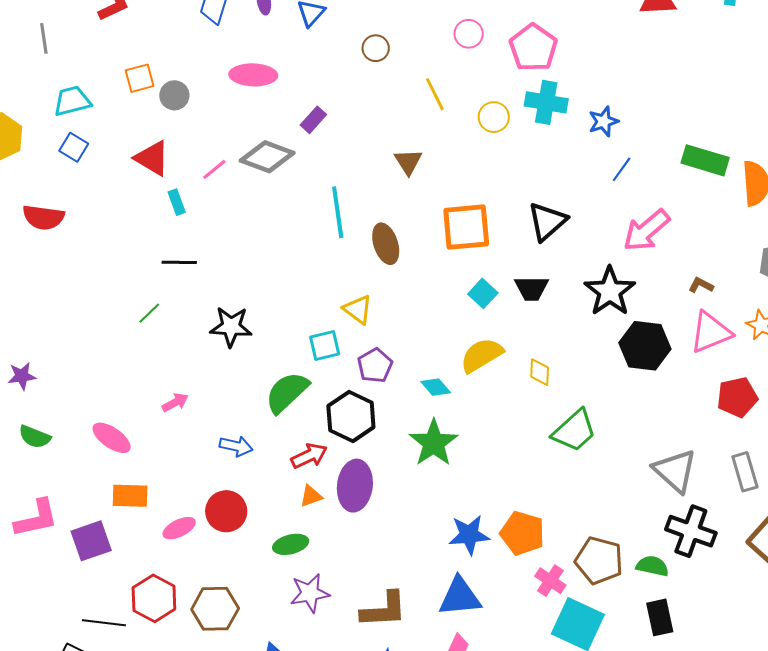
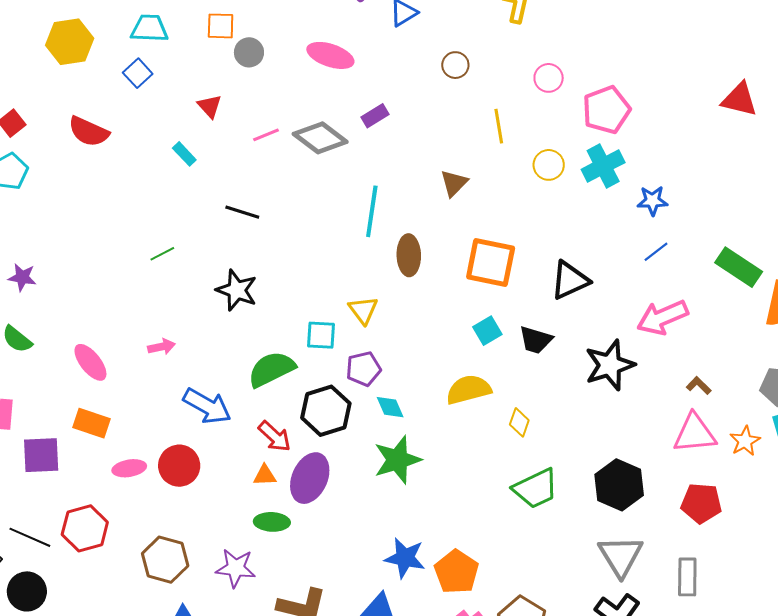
cyan cross: (546, 102) -> (603, 166), turned 36
red triangle: (152, 158) -> (210, 106), size x0.7
cyan rectangle: (177, 202) -> (184, 154), moved, turned -40
black line: (179, 262) -> (242, 212), moved
black hexagon: (645, 346) -> (619, 485), moved
cyan diamond: (436, 387) -> (390, 407), moved
blue arrow: (236, 446) -> (207, 406), size x1.5
red arrow: (309, 456) -> (275, 436), turned 51
green ellipse: (291, 544) -> (272, 522), moved
brown hexagon: (215, 609) -> (165, 560), moved

